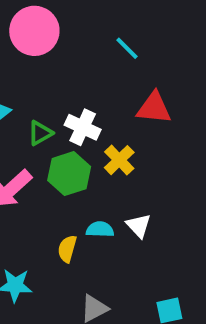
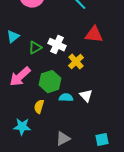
green hexagon: (69, 174) -> (50, 82), moved
yellow semicircle: (67, 249) -> (39, 107), moved

